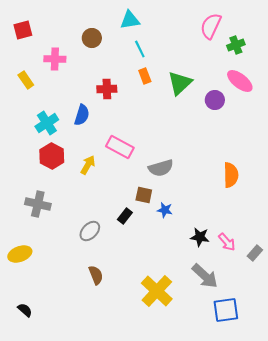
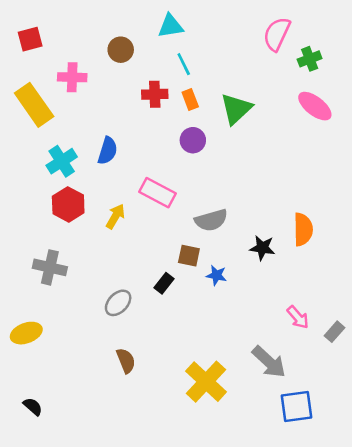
yellow rectangle: (26, 80) -> (34, 105), size x1.8
red cross: (107, 89) -> (155, 94), moved
purple circle: (215, 100) -> (193, 140), moved
black star: (200, 237) -> (262, 248), moved

